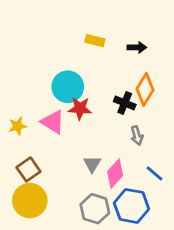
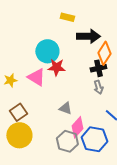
black arrow: (137, 47) -> (88, 36), moved, size x1.6
black cross: (125, 103) -> (98, 68), moved, turned -35
gray triangle: (92, 164) -> (65, 108), turned -40
pink diamond: (115, 173) -> (77, 127), moved

